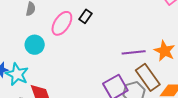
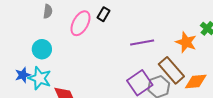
cyan circle: (35, 45) -> (42, 49), moved
purple line: (134, 52) -> (142, 42), moved

